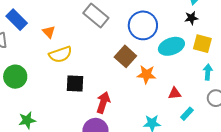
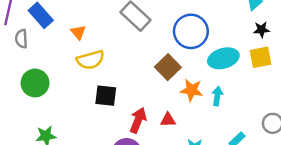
black star: (191, 18) -> (261, 30), moved
yellow square: (202, 44) -> (260, 57), turned -30
cyan arrow: (208, 72) -> (217, 96), moved
red triangle: (175, 93) -> (168, 120), moved

